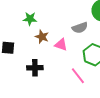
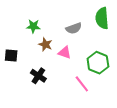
gray semicircle: (80, 28) -> (74, 28), moved
black cross: (35, 68) -> (38, 76), turned 35

